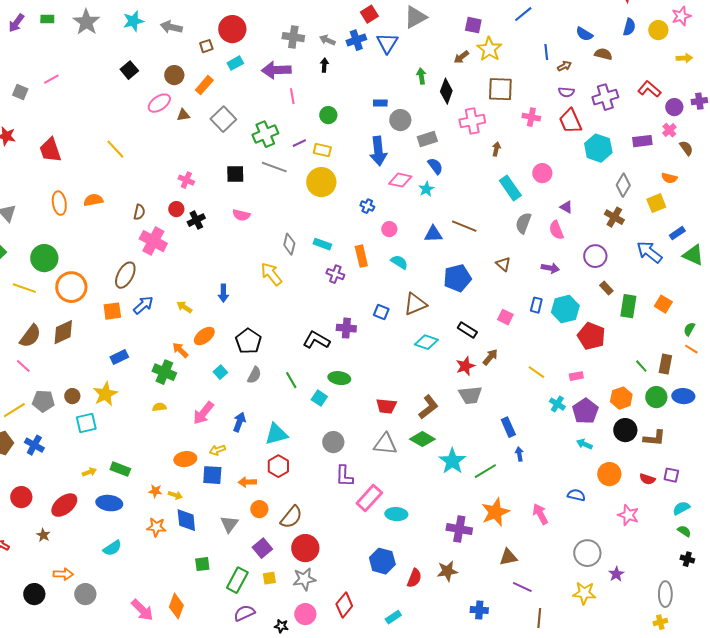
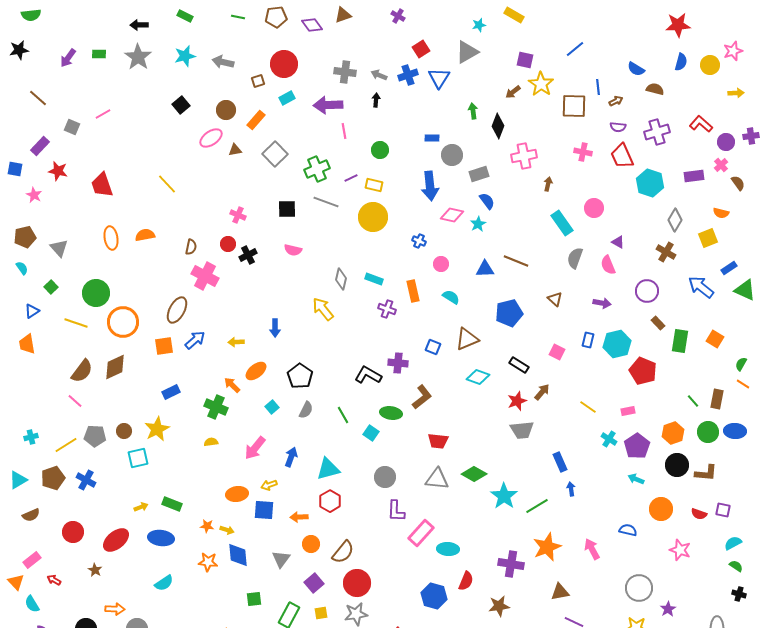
brown square: (500, 89) -> (574, 106), moved
yellow arrow: (184, 307) -> (236, 342), turned -35
brown L-shape: (428, 407) -> (422, 397), moved
red semicircle: (414, 578) -> (466, 581), moved

